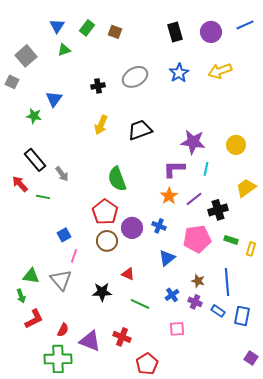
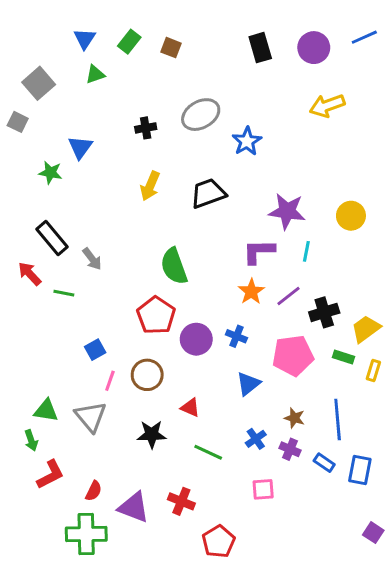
blue star: (179, 73) -> (247, 141), moved
yellow trapezoid: (246, 188) -> (366, 329), moved
brown circle: (107, 241) -> (147, 375), moved

